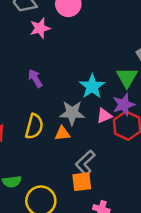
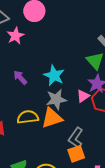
cyan star: (92, 86) -> (54, 75), moved
yellow semicircle: (34, 126) -> (28, 117), turned -100
orange triangle: (62, 133) -> (52, 118), size x1.6

